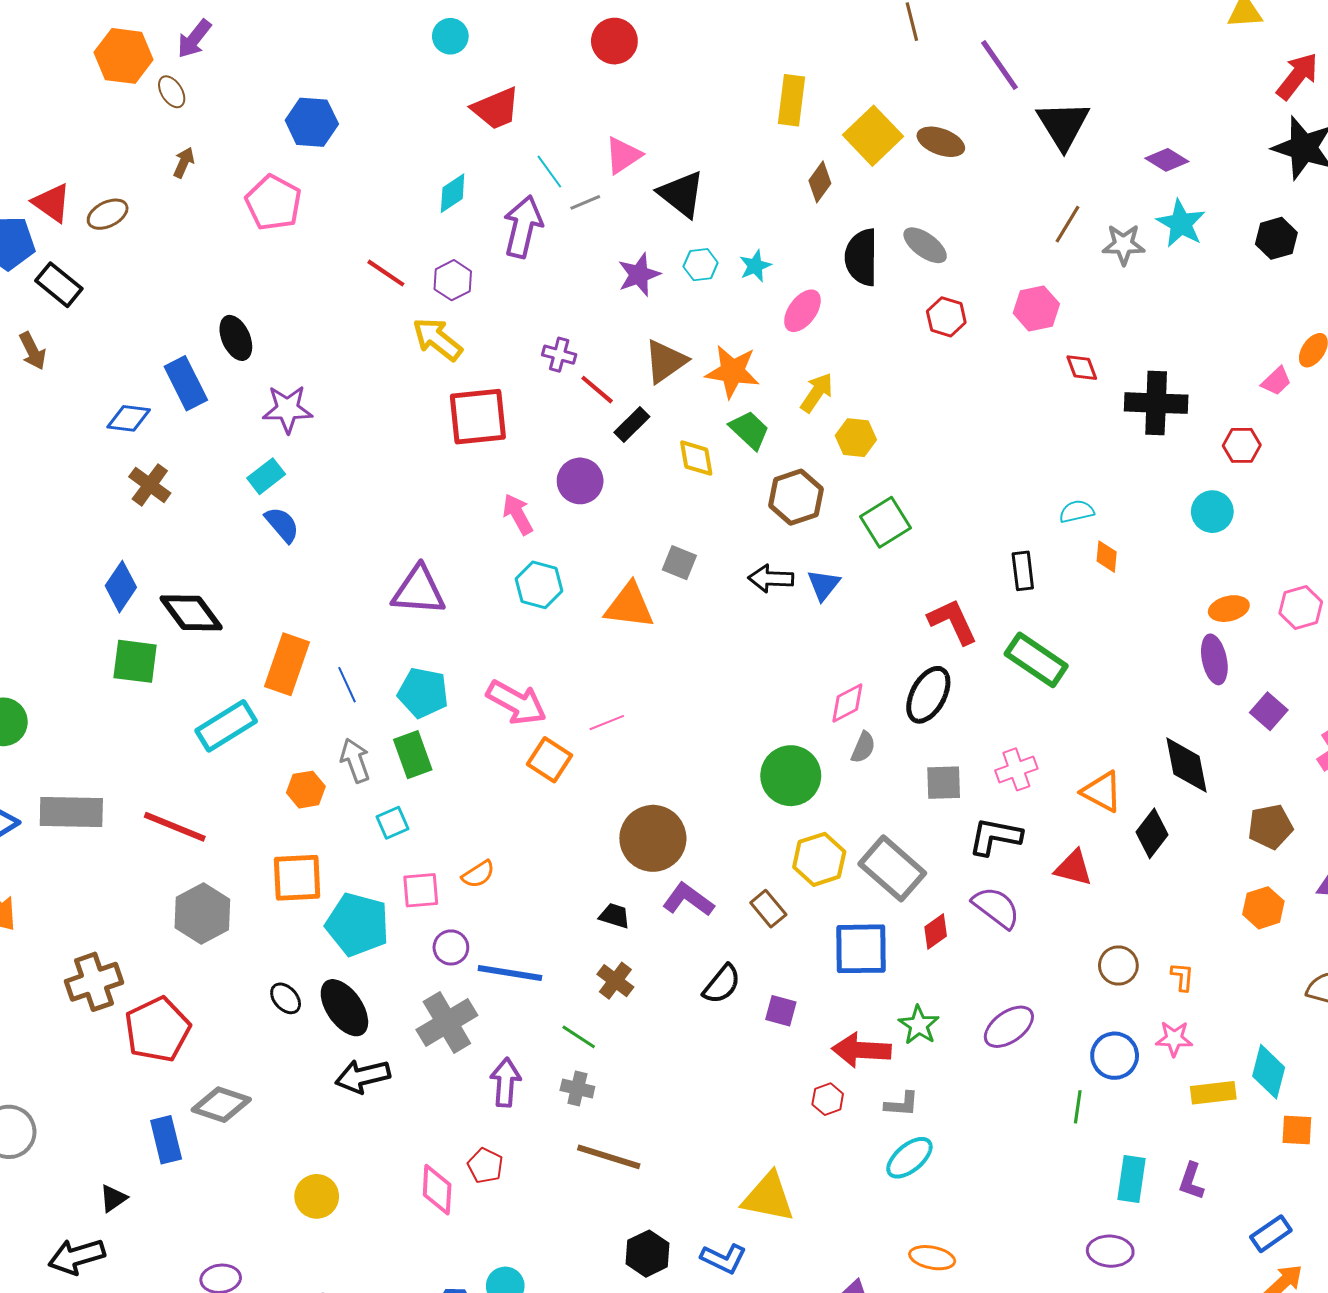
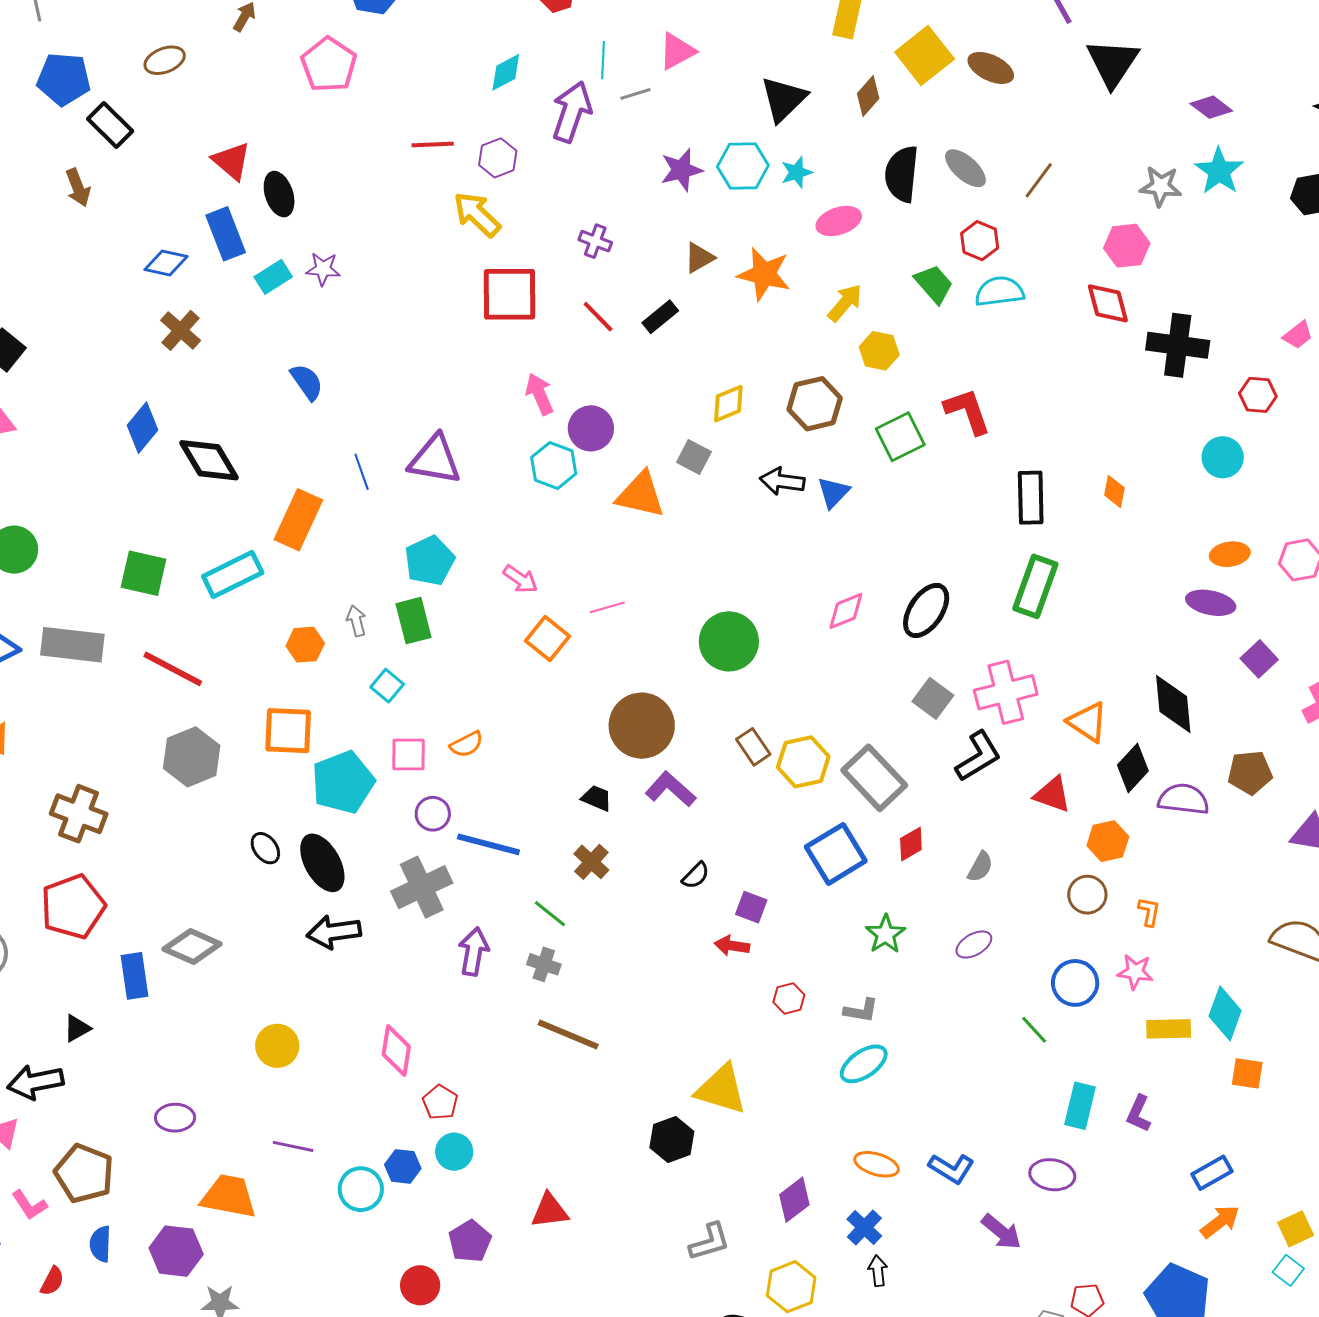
cyan line: (549, 172) -> (603, 60), turned 33
black triangle: (681, 194) -> (784, 99), moved, turned 32
red triangle: (52, 203) -> (232, 161), moved
brown line: (1068, 224) -> (1039, 180), moved
cyan hexagon: (701, 265) -> (743, 166), size x1.5
red line: (386, 273) -> (433, 144), turned -42
pink hexagon: (1036, 309) -> (1127, 246), moved
pink ellipse: (802, 311) -> (839, 221), turned 30
brown triangle: (665, 361) -> (699, 258), size x0.7
red diamond: (1082, 368) -> (1108, 303), size x1.4
red line: (597, 390) -> (598, 317), moved
purple star: (287, 409) -> (323, 269), size x0.7
green trapezoid: (749, 430) -> (934, 284), moved
yellow diamond: (696, 458) -> (728, 404), moved, turned 72
cyan rectangle: (266, 476) -> (273, 277), moved
purple circle: (580, 481) -> (591, 428), moved
cyan semicircle: (1077, 511) -> (999, 291), moved, size x1.4
black rectangle: (1023, 571) -> (1031, 498), size x1.4
red L-shape: (953, 622) -> (968, 411), moved
purple ellipse: (1214, 659) -> (1211, 603), turned -72
green rectangle: (1036, 660) -> (1035, 586), turned 70
green square: (135, 661) -> (144, 573), moved
blue line: (347, 685) -> (362, 472), moved
cyan pentagon: (423, 693) -> (430, 561), turned 30
pink arrow: (516, 703) -> (520, 579), size x0.6
gray semicircle: (863, 747) -> (980, 867), moved
gray arrow: (355, 760) -> (356, 621), size x0.7
pink cross: (1016, 769) -> (1006, 692), size x1.5
green circle: (791, 776) -> (729, 641), moved
gray square: (944, 783) -> (933, 698), turned 33
cyan square: (392, 823) -> (387, 686), turned -32
black L-shape: (995, 837) -> (978, 756), turned 132
purple semicircle: (996, 907) -> (1183, 799), moved, turned -36
orange hexagon: (1263, 908) -> (1108, 841), moved
brown rectangle: (768, 909) -> (753, 747), moved
cyan pentagon: (357, 924) -> (343, 782), turned 30
blue square: (861, 949) -> (836, 854), turned -36
brown cross: (94, 982) -> (79, 814), turned 34
black semicircle: (722, 984) -> (696, 875), size x0.7
purple ellipse: (1009, 1027) -> (974, 945), size x0.7
red pentagon: (157, 1030) -> (73, 907), moved
red arrow: (861, 1050) -> (732, 946), moved, size x0.6
green line: (1078, 1107) -> (1034, 1030), turned -56
red pentagon: (485, 1166) -> (440, 1102), moved
black hexagon: (648, 1254) -> (672, 1139), moved
blue L-shape: (724, 1259) -> (951, 1168), moved

